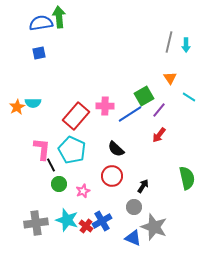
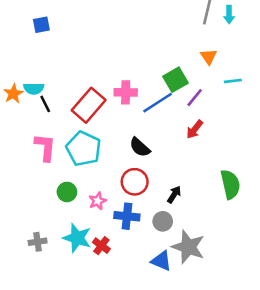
cyan line: (189, 97) -> (233, 81), turned -40
black line: (51, 165) -> (45, 104), moved
blue cross: (102, 221) -> (127, 216), moved, turned 36
gray cross: (36, 223) -> (38, 242), size x0.6

